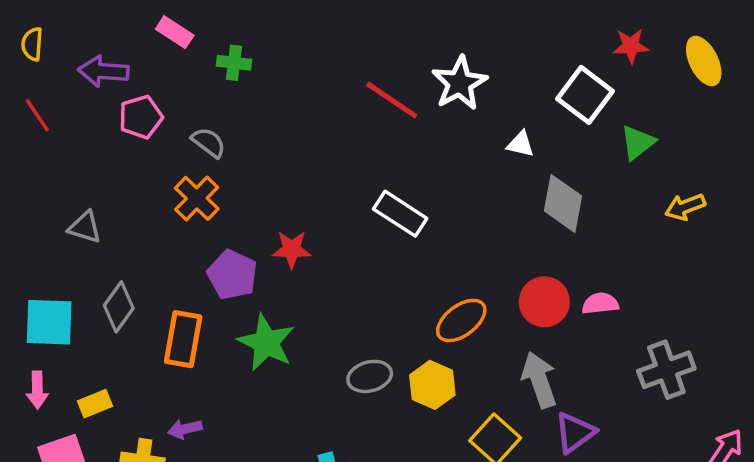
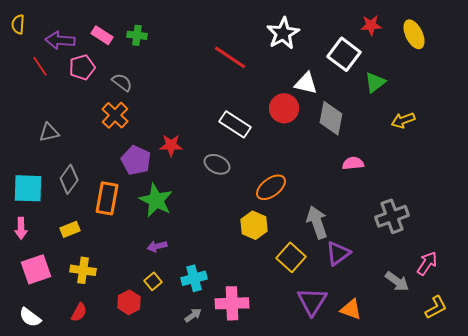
pink rectangle: (175, 32) -> (102, 35), moved
white star: (460, 83) -> (283, 33), moved
red line: (37, 115) -> (40, 66), moved
white triangle: (521, 144) -> (306, 83), size x1.4
gray triangle: (85, 227) -> (49, 132), turned -30
red circle: (544, 302) -> (284, 108), moved
pink semicircle: (600, 304) -> (353, 163), moved
gray ellipse: (370, 376) -> (217, 164), moved, turned 40
yellow rectangle: (95, 404) -> (70, 229), moved
purple arrow: (185, 429) -> (157, 246), moved

